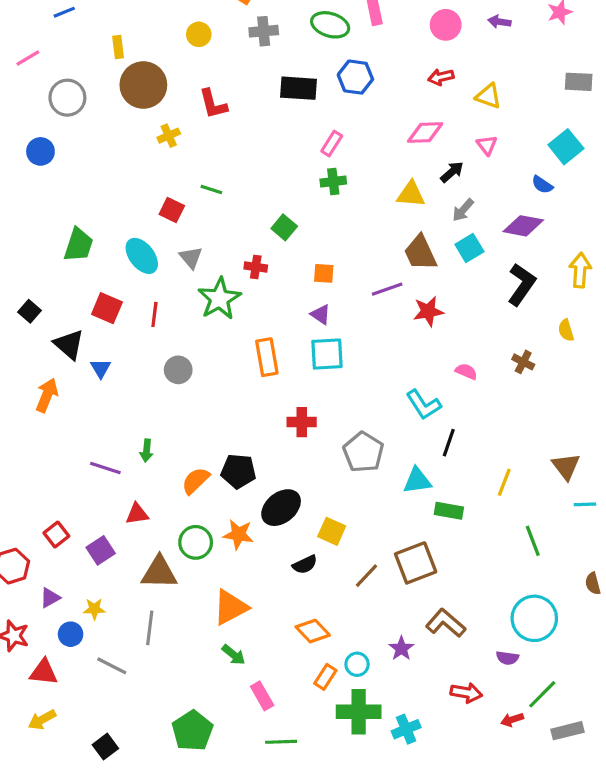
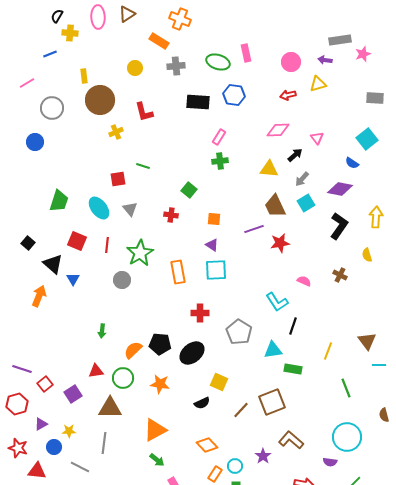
yellow triangle: (488, 96) -> (318, 84), moved, turned -36
red square: (172, 210) -> (118, 179), turned -35
green star: (219, 299) -> (140, 253), moved
purple line: (105, 468) -> (22, 369), moved
black ellipse: (281, 508) -> (192, 353), moved
green circle: (196, 542) -> (123, 378), moved

